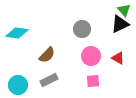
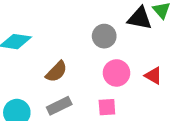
black triangle: (120, 24) -> (140, 18), moved, turned 36
pink square: (93, 81) -> (107, 107), moved

